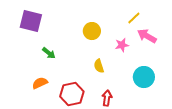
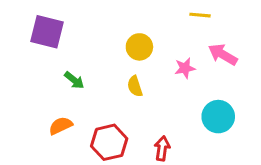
yellow line: (134, 18) -> (200, 15), moved, turned 48
yellow semicircle: (99, 66) -> (135, 86), moved

